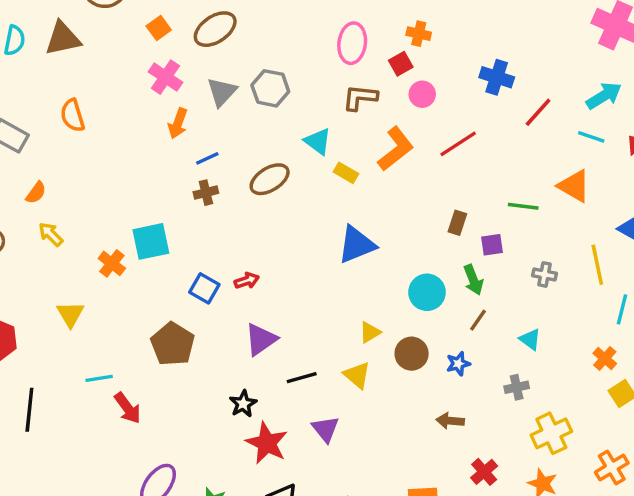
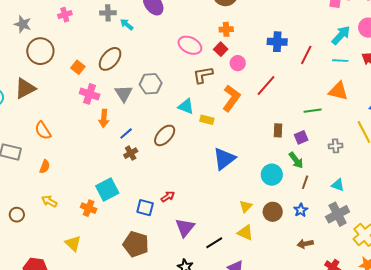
pink ellipse: (352, 43) -> (190, 45), turned -55
orange semicircle: (36, 193) -> (45, 167), moved
gray cross: (517, 387) -> (338, 214), size x1.6

